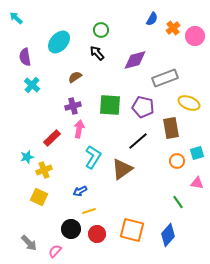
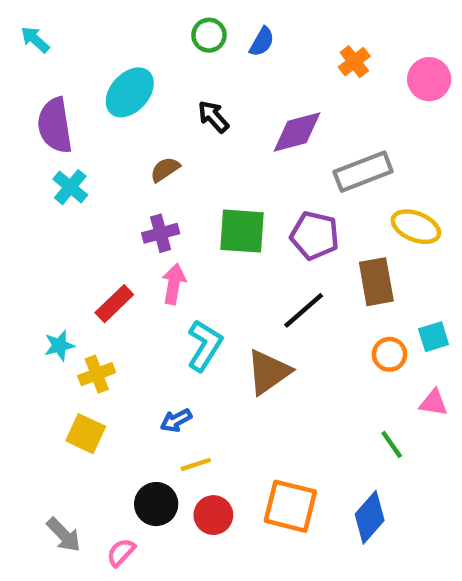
blue semicircle: (152, 19) -> (262, 42), moved
orange cross: (173, 28) -> (354, 62), moved
green circle: (101, 30) -> (209, 35), moved
purple semicircle: (25, 57) -> (55, 125), size x1.4

